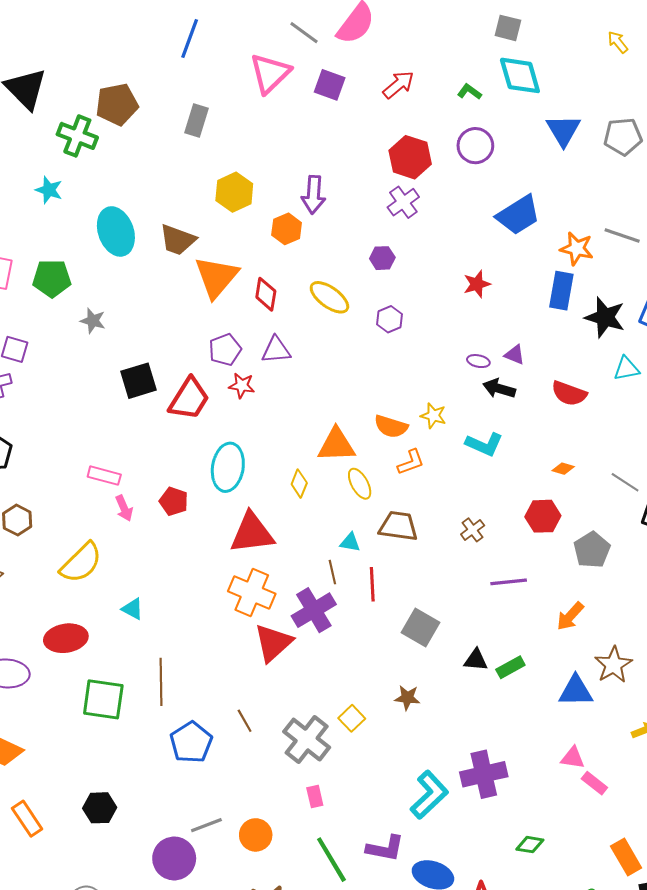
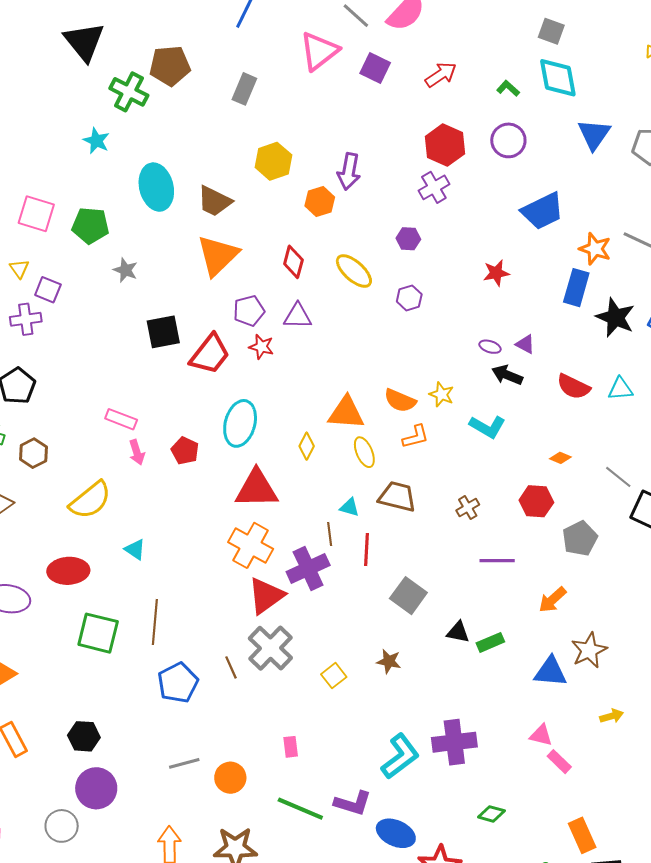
orange triangle: (216, 277) -> (218, 255), moved
cyan triangle: (626, 369) -> (620, 389), moved
gray cross: (307, 740) -> (270, 648), moved
purple circle: (174, 858) -> (96, 788), moved
green line: (331, 860) -> (300, 809), turned -42

